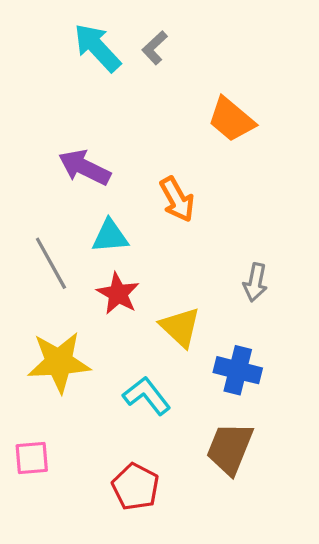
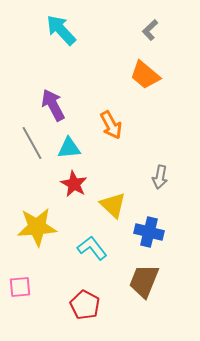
gray L-shape: (155, 48) -> (150, 30), moved
purple arrow: (84, 167) -> (53, 105), turned 36
gray line: (51, 263) -> (32, 143), moved

